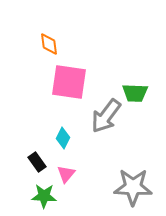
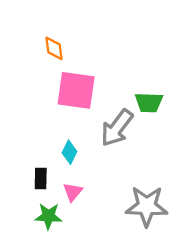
black rectangle: (37, 162) -> (41, 179), turned 36

